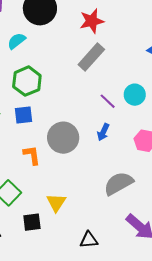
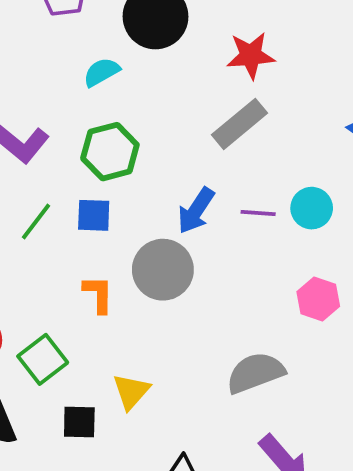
purple line: (108, 101) -> (258, 213), turned -48
blue arrow: (103, 132) -> (196, 211), moved, size x1.4

